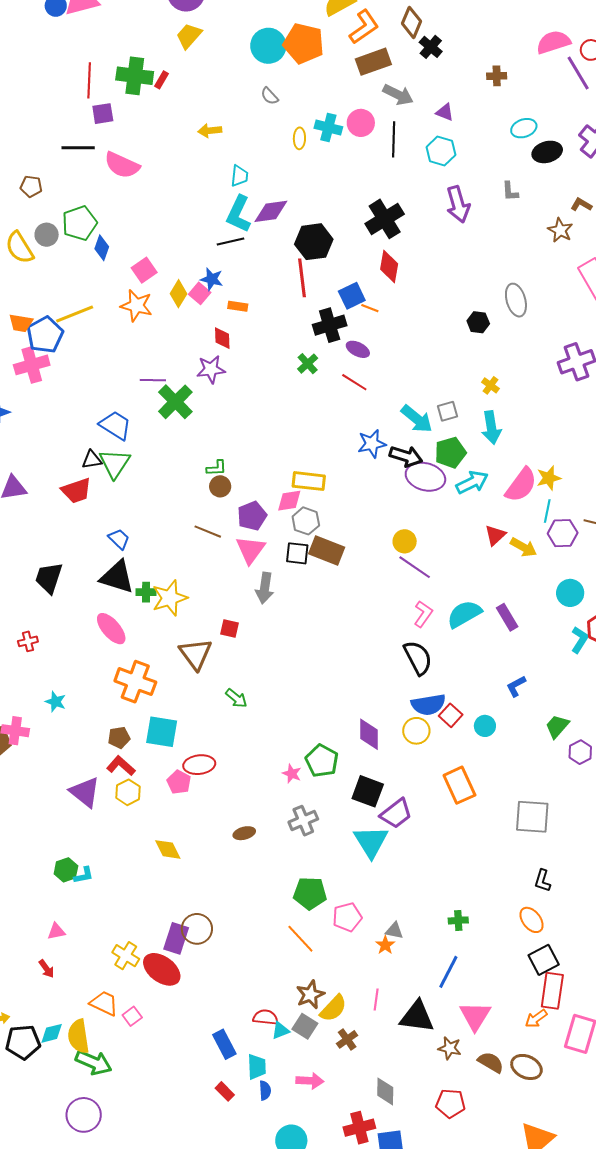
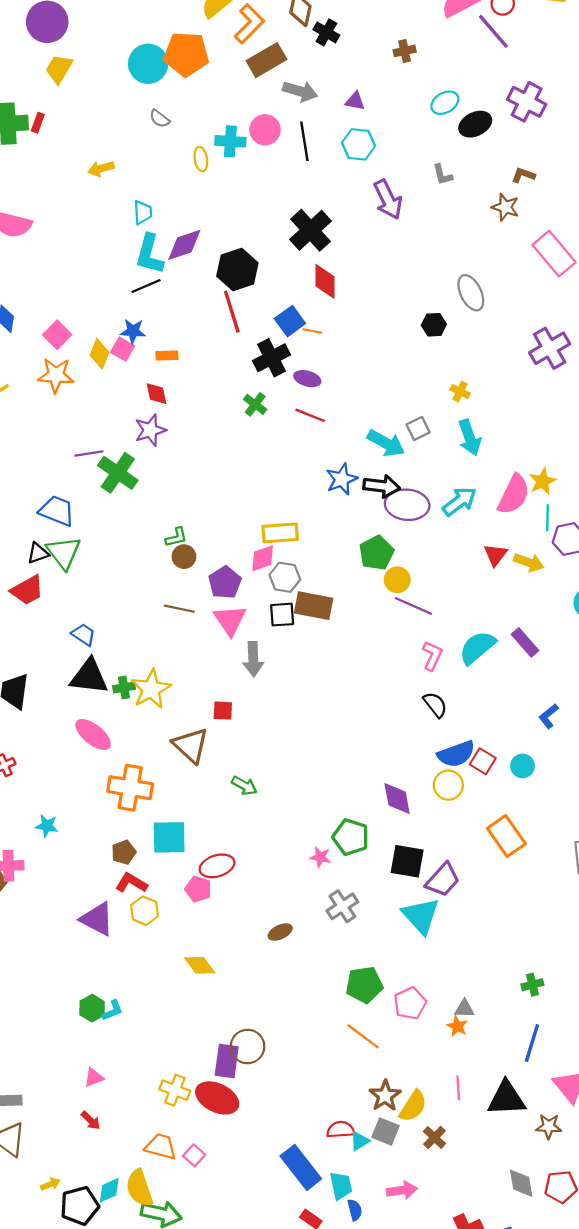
green pentagon: (450, 453) -> (376, 553), moved
black semicircle: (418, 658) -> (435, 705), size x0.7
blue rectangle: (224, 1044) -> (301, 1167), size x1.4
gray diamond: (385, 1091) -> (521, 1183), moved

